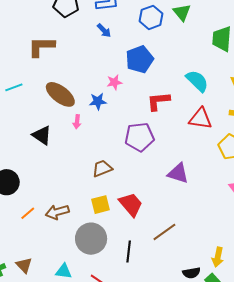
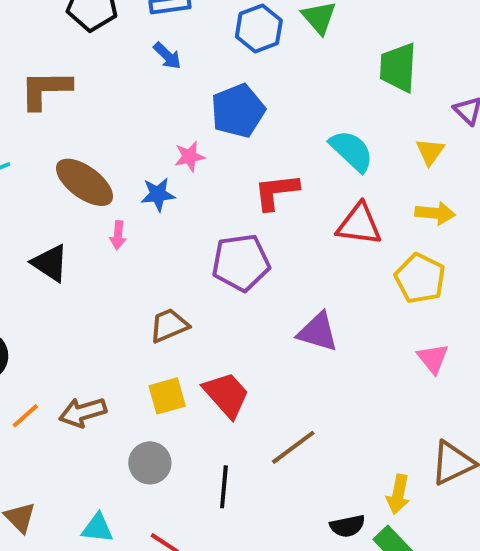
gray circle: (91, 239) -> (150, 463), size x0.7

